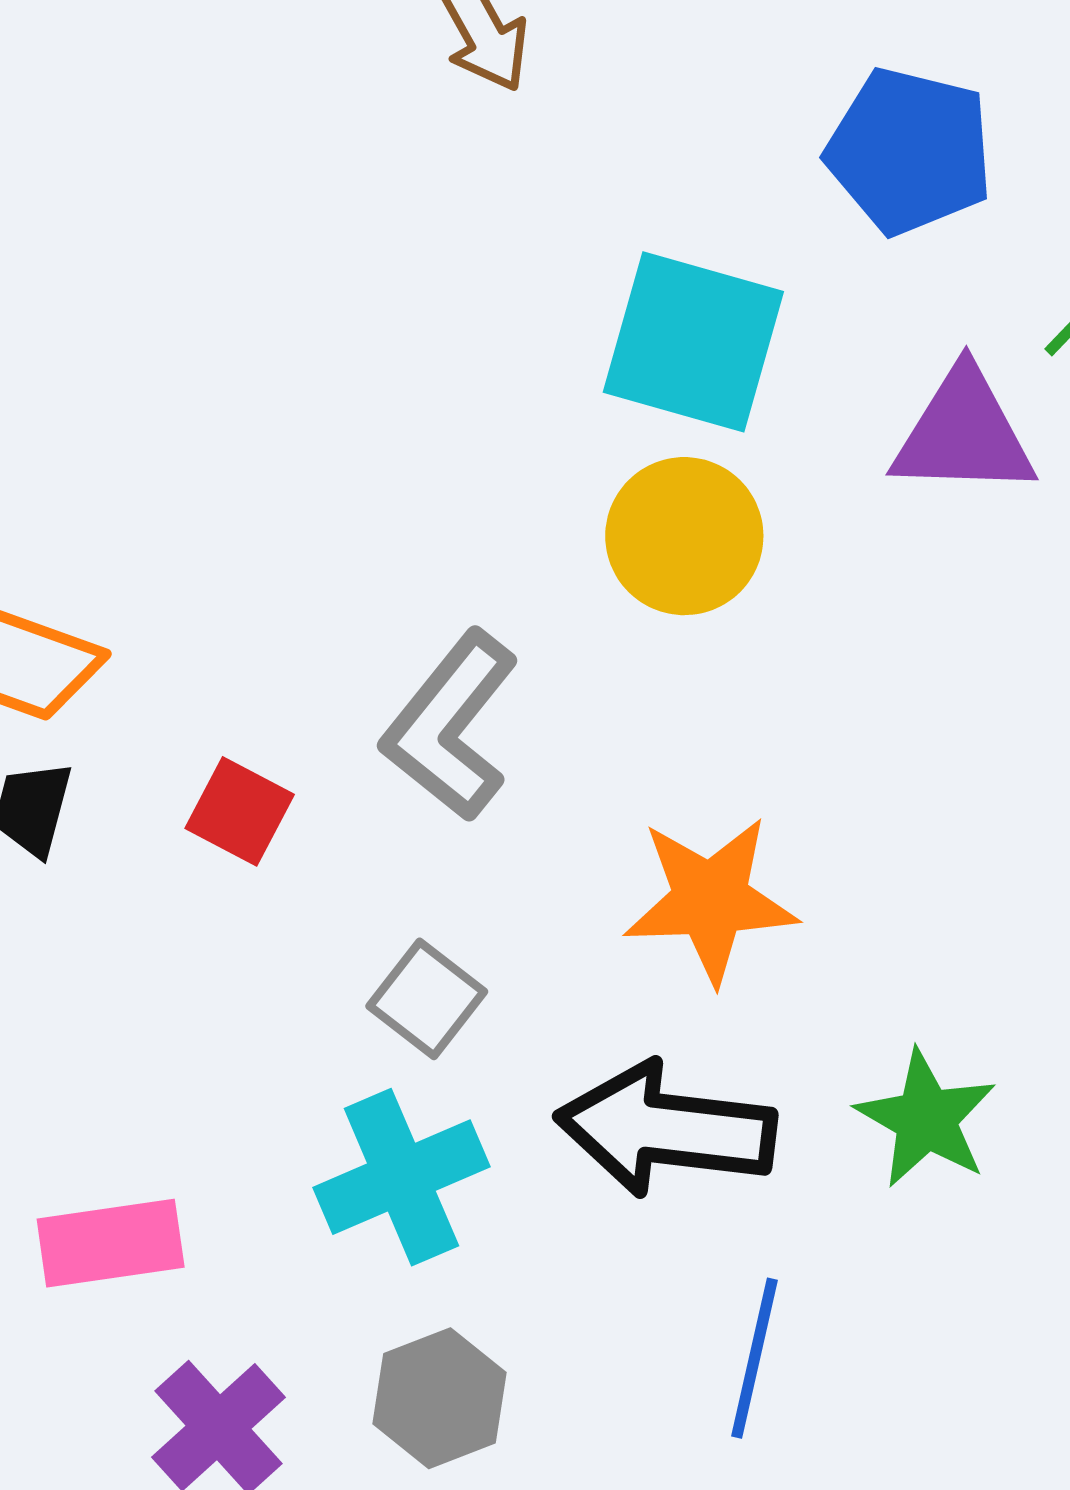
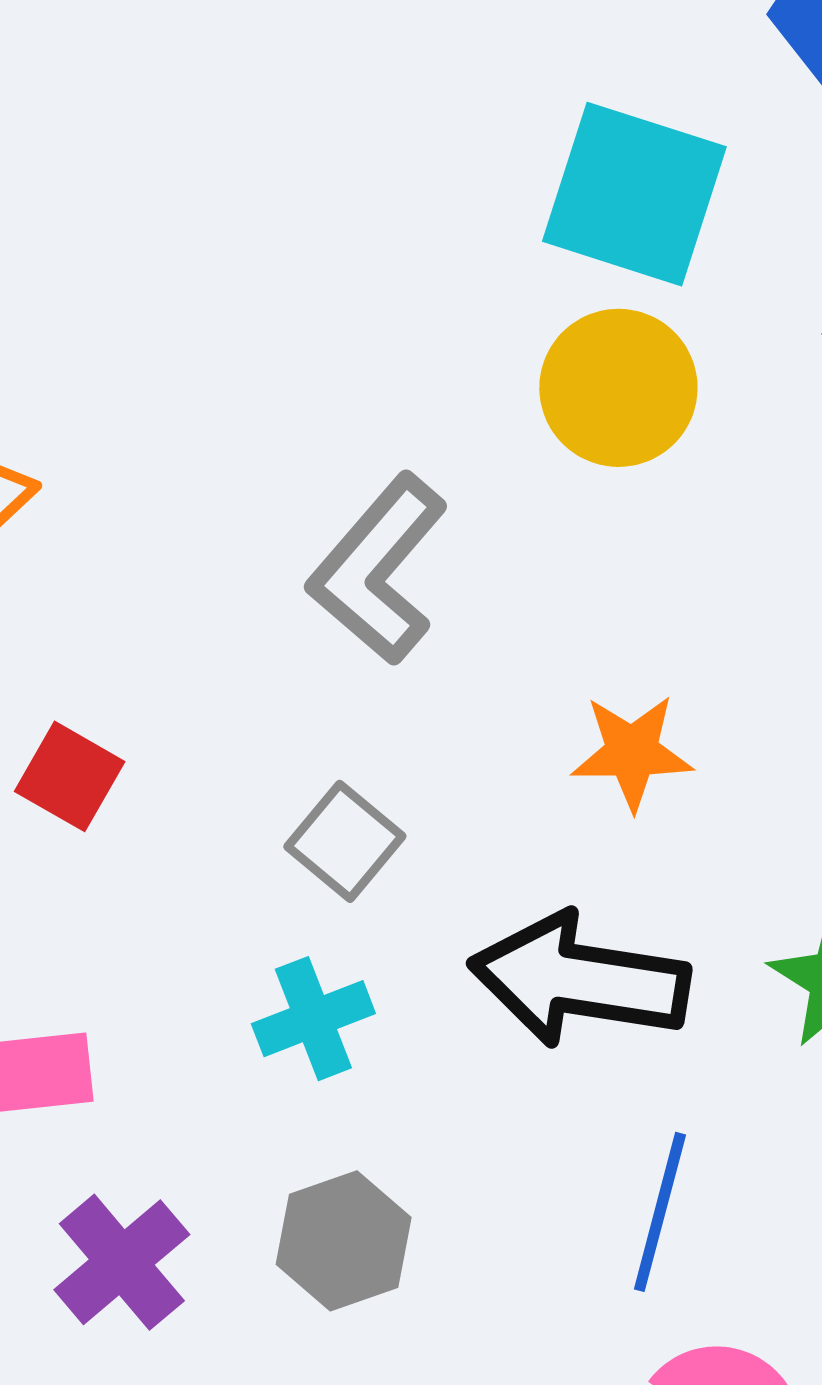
red square: (240, 811) -> (70, 776), moved
orange star: (710, 900) -> (632, 752), size x0.7
cyan cross: (401, 1177) -> (313, 1019), size x0.7

